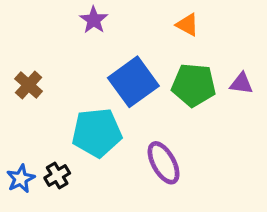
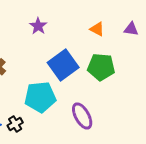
purple triangle: (241, 83) -> (131, 29), moved

